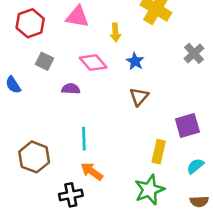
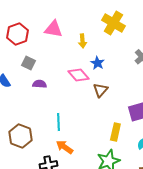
pink diamond: (93, 63) -> (78, 75), moved
purple semicircle: (71, 89) -> (39, 84), moved

